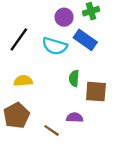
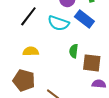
brown pentagon: (16, 115) -> (24, 80), turned -30
purple semicircle: (75, 117) -> (99, 84), moved

